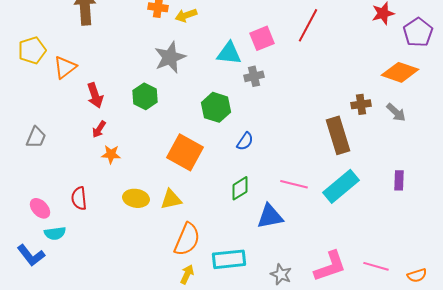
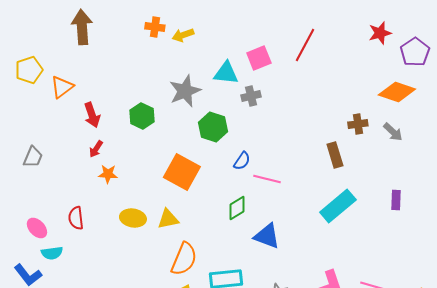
gray star: (170, 57) -> (185, 91), moved
brown rectangle: (338, 135) -> (335, 155), size x0.7
pink line: (294, 184) -> (267, 179), moved
blue triangle: (270, 216) -> (267, 236), turned 32

